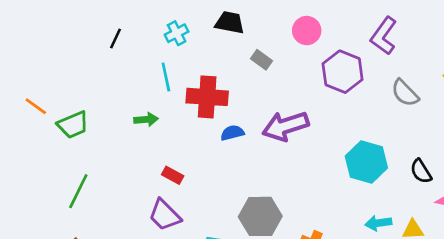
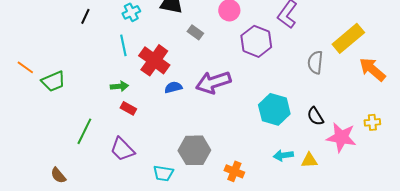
gray semicircle: (405, 93) -> (315, 62), moved, turned 50
red cross: (207, 97) -> (154, 60), turned 32
green arrow: (146, 119) -> (119, 86), moved
red rectangle: (173, 175) -> (128, 108), moved
green line: (78, 191) -> (84, 131), moved

